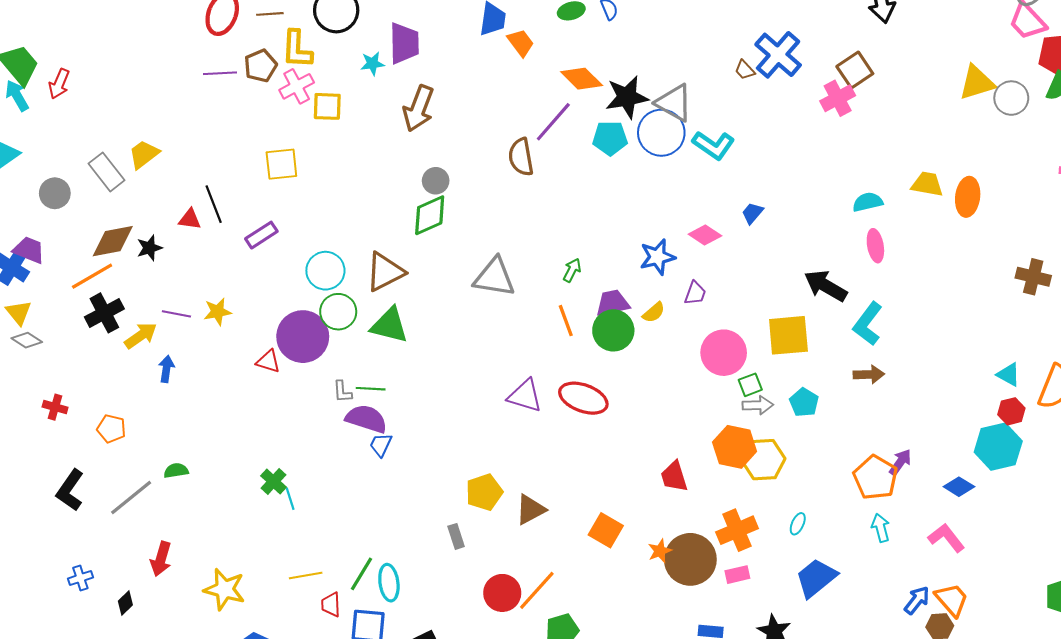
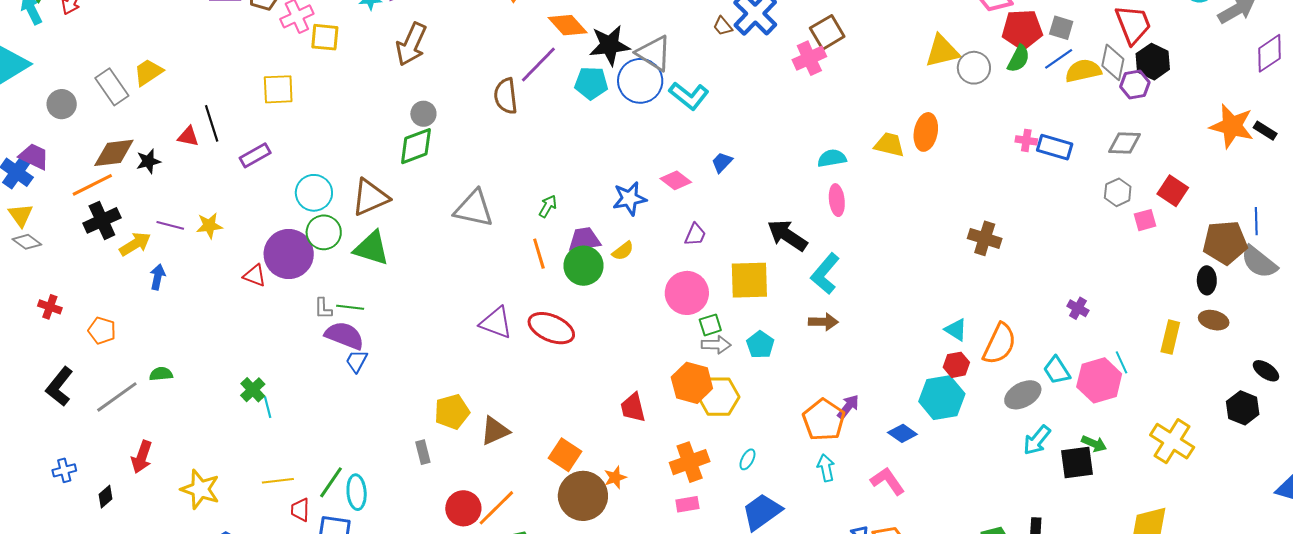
orange ellipse: (968, 197) -> (926, 132), moved
purple trapezoid: (695, 293) -> (695, 235), moved
brown circle: (690, 559) -> (583, 496), moved

